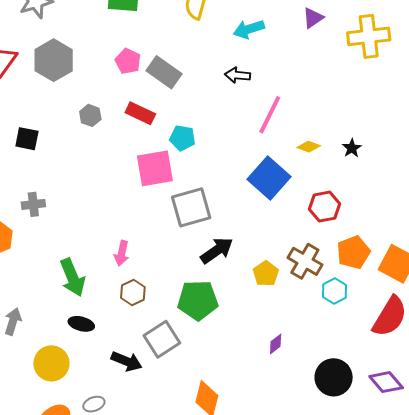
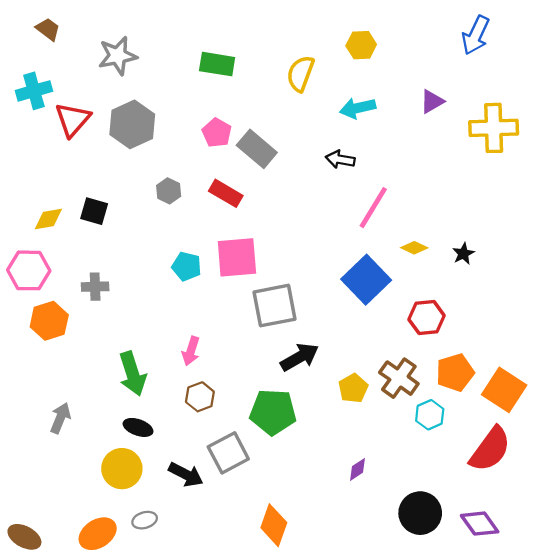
cyan pentagon: (182, 138) -> (187, 266), moved
yellow circle: (51, 363) -> (122, 469), moved

